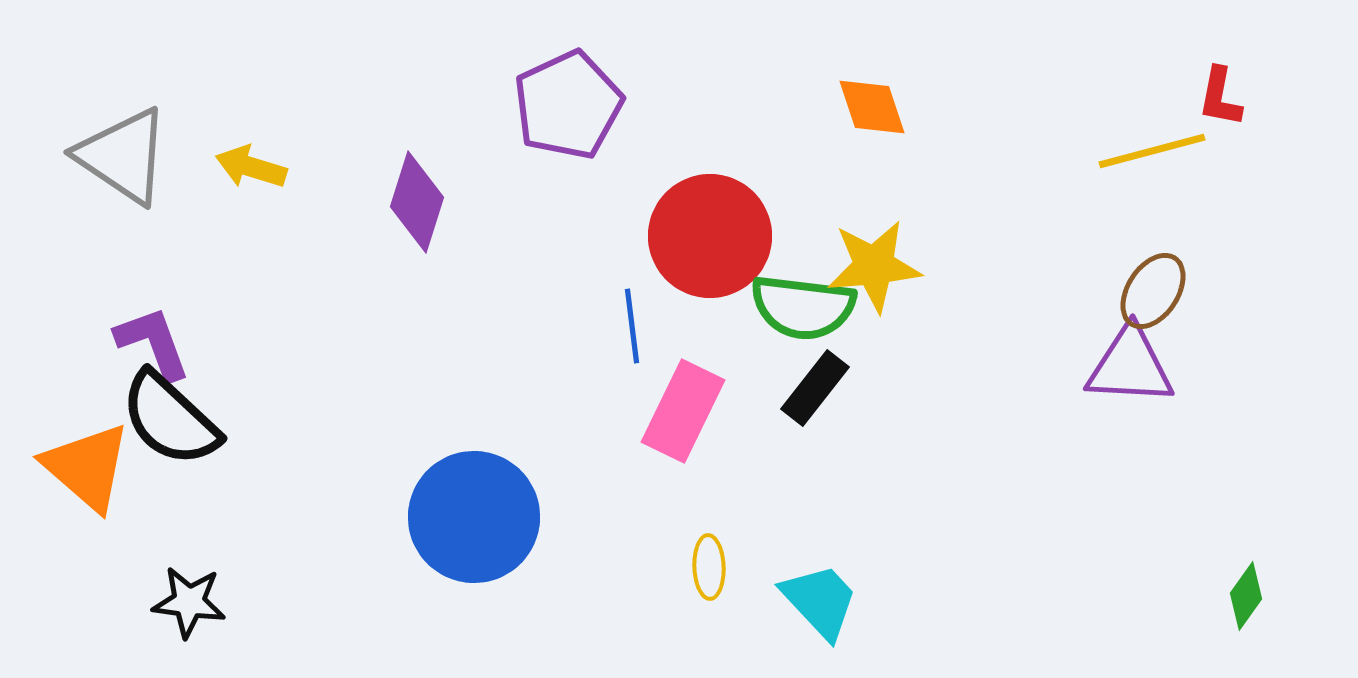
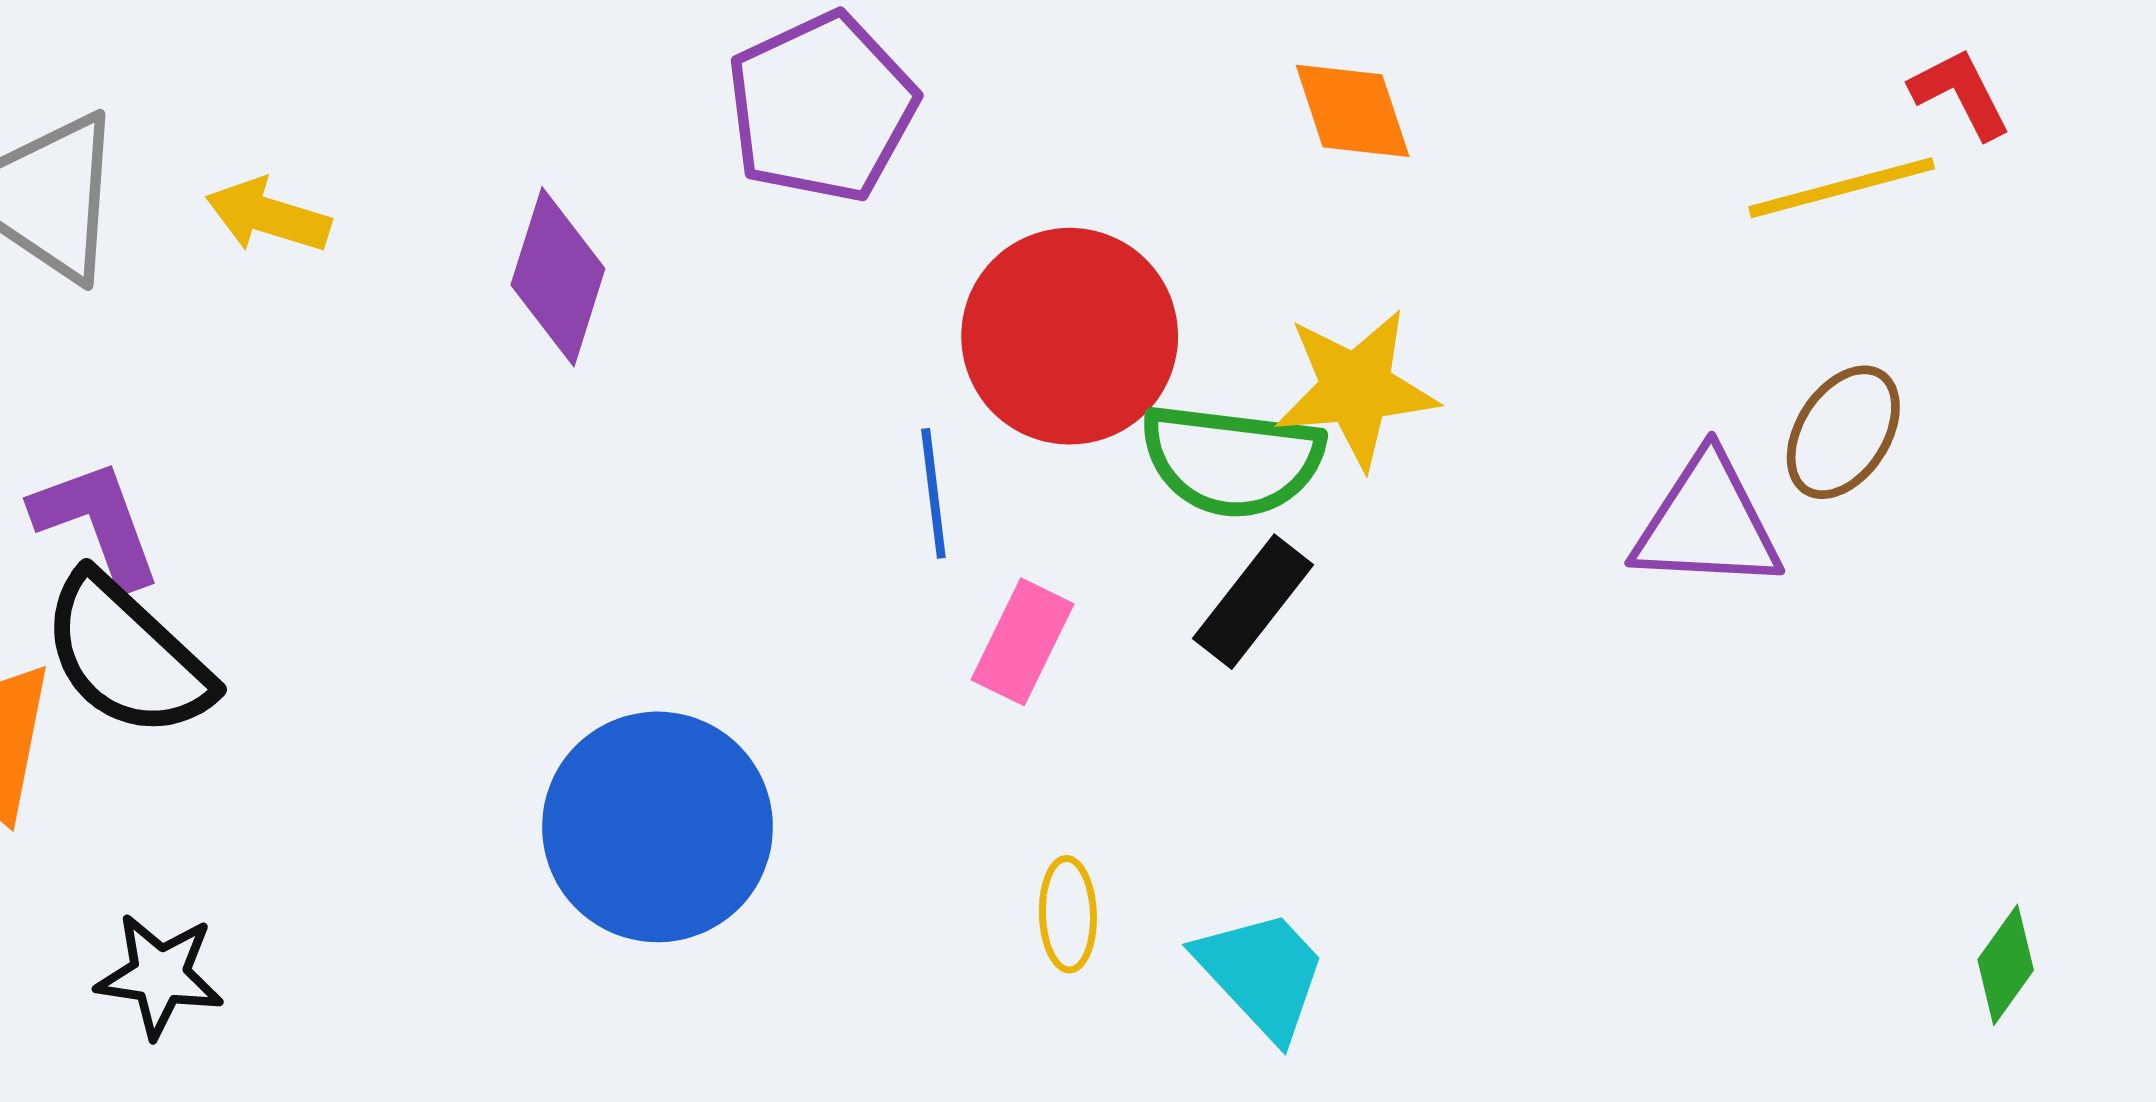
red L-shape: (1220, 97) -> (1960, 93), turned 142
purple triangle: (1130, 366) -> (1707, 523), moved
pink rectangle: (683, 411) -> (1022, 642), size x0.7

